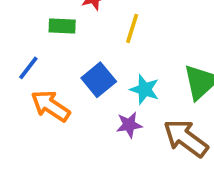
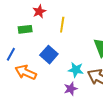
cyan star: (145, 89) -> (76, 70), moved
purple star: (129, 125) -> (71, 89), moved

